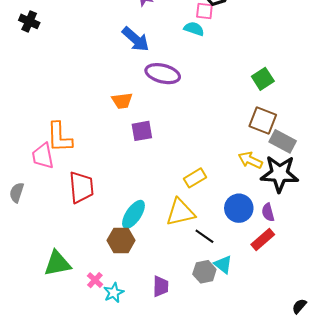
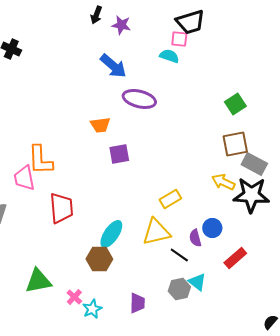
brown square: (263, 121) -> (235, 144), turned -32
blue circle: (239, 208) -> (212, 228), size x0.7
purple semicircle: (268, 212) -> (195, 238), moved

